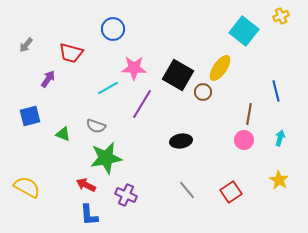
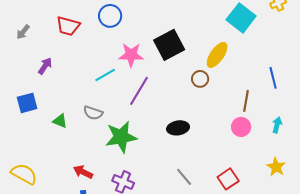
red trapezoid: (71, 53) -> (68, 26), moved
black square: (178, 75) -> (169, 45), moved, turned 32
green star: (106, 158) -> (121, 137), moved

